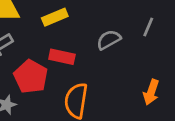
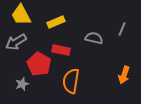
gray semicircle: (109, 40) -> (94, 38), turned 42

